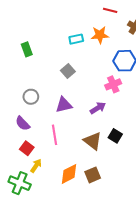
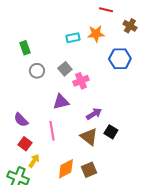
pink cross: (113, 84) -> (81, 81), moved
gray circle: (31, 97) -> (37, 71), moved
purple arrow: (98, 108) -> (94, 114), moved

